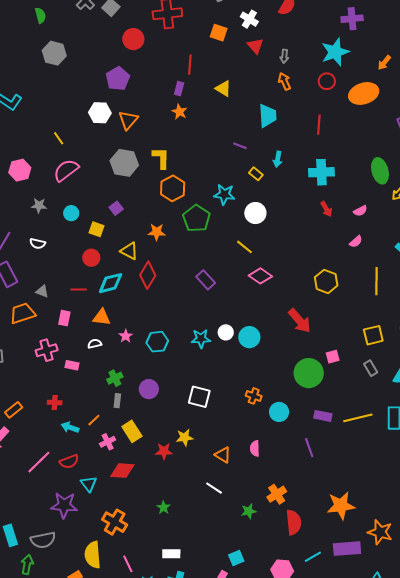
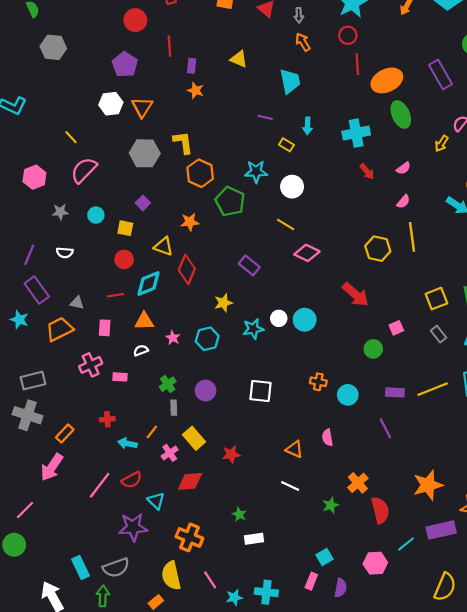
red line: (190, 65) -> (169, 46), moved
orange ellipse: (364, 93) -> (387, 80), moved
red line: (319, 125) -> (357, 64), moved
green ellipse: (380, 171) -> (401, 114), moved
yellow line: (376, 281) -> (412, 237), moved
green circle: (309, 373) -> (373, 349), size x0.6
yellow star: (185, 437) -> (223, 303), moved
white rectangle: (171, 554) -> (254, 539), moved

